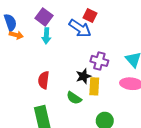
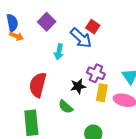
cyan arrow: (46, 36) -> (59, 52), moved
red semicircle: (44, 80) -> (38, 85), size x1.4
yellow rectangle: (94, 86) -> (102, 93), moved

